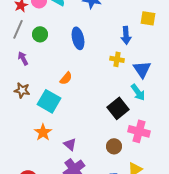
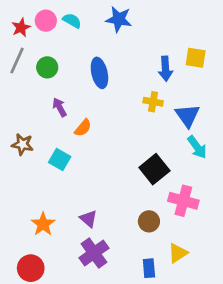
yellow square: (148, 18) -> (196, 58), moved
purple arrow: (23, 58) -> (60, 107), moved
cyan arrow: (138, 92) -> (197, 147), moved
cyan square: (49, 101) -> (60, 160), size x0.7
orange star: (43, 132) -> (43, 224), moved

